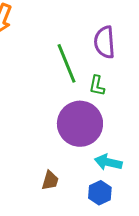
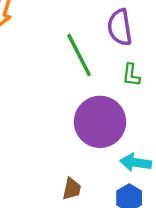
green L-shape: (97, 86) -> (131, 75), moved

